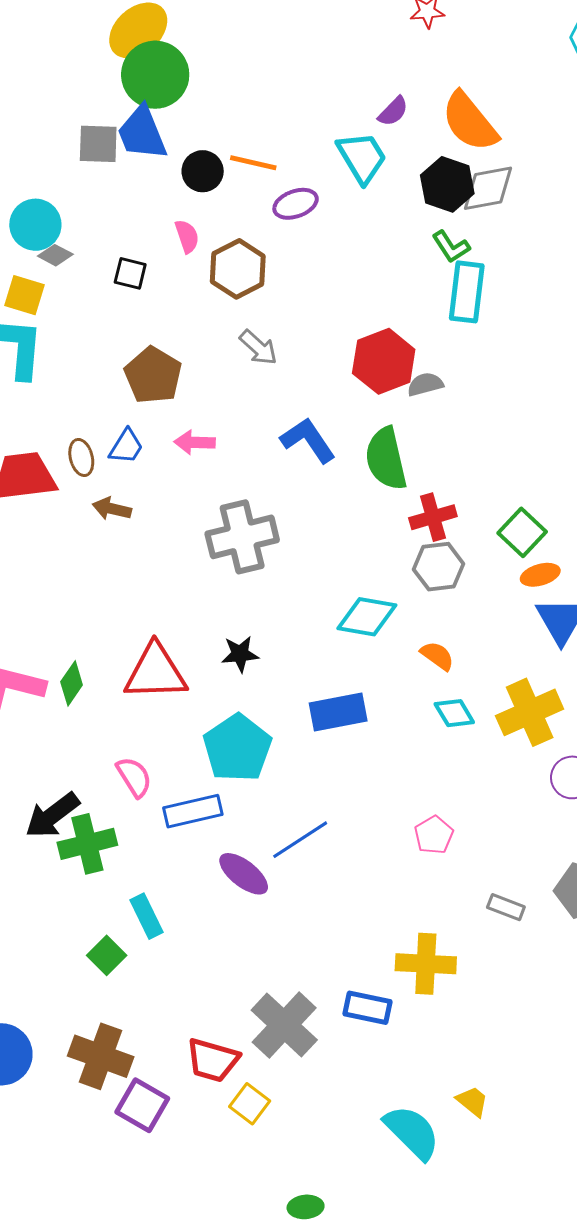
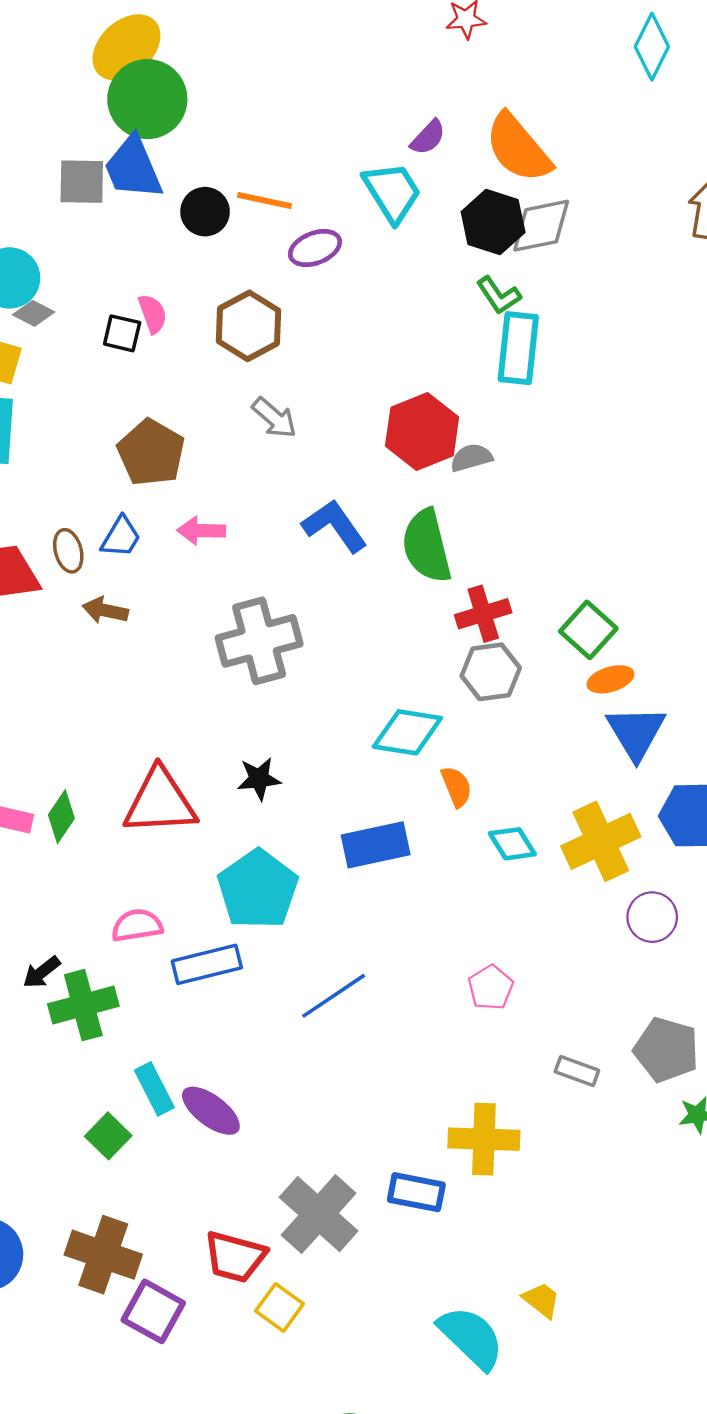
pink semicircle: (187, 236) -> (153, 314), moved
orange semicircle: (437, 656) -> (456, 787), moved, turned 33
pink semicircle: (134, 777) -> (137, 925), turned -66
black arrow: (52, 815) -> (41, 972), size x0.6
purple ellipse: (244, 874) -> (211, 1111), moved

